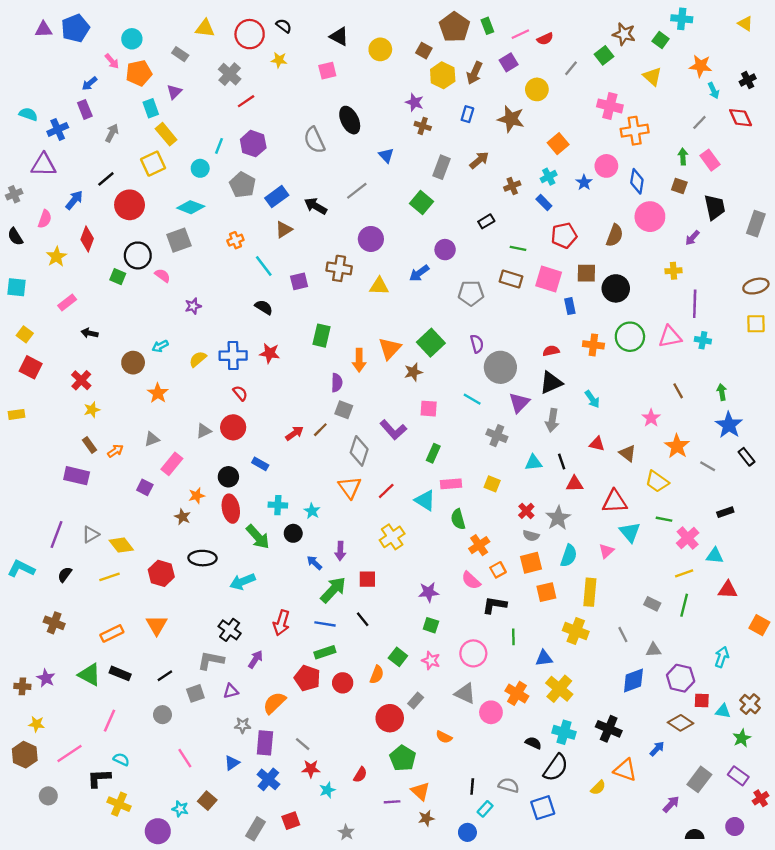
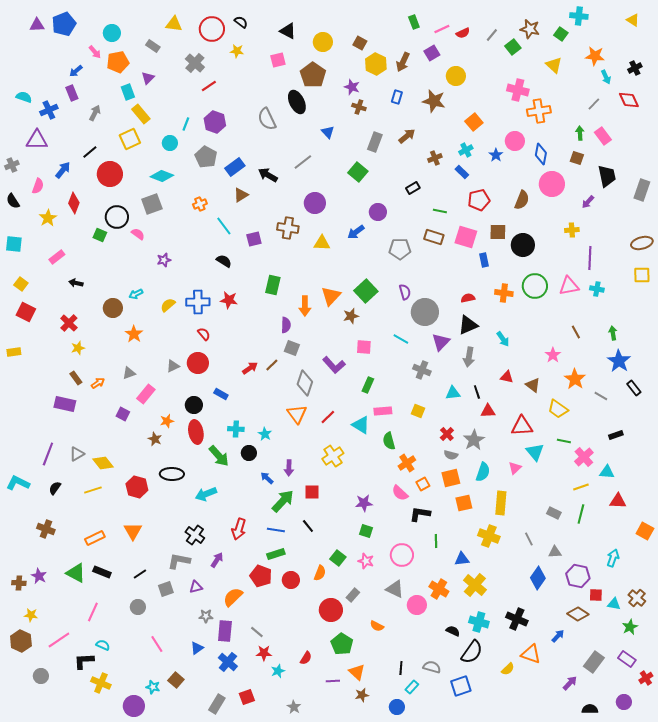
brown pentagon: (454, 27) -> (313, 75), moved
gray line: (571, 68) -> (492, 35), moved
blue diamond: (633, 680) -> (538, 578), turned -35

